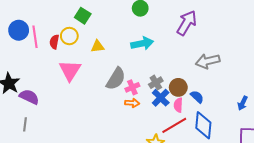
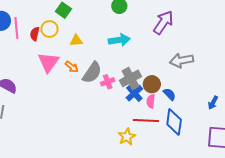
gray cross: (156, 83) -> (130, 78), size x1.5
orange arrow: (132, 103) -> (72, 67), moved, turned 32
red line: (174, 125) -> (146, 121), turned 30

